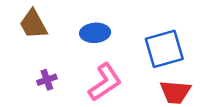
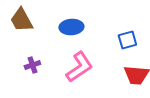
blue square: (164, 49) -> (127, 40), size x0.6

